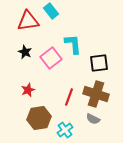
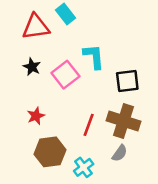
gray semicircle: (93, 119) -> (120, 153), turned -80

